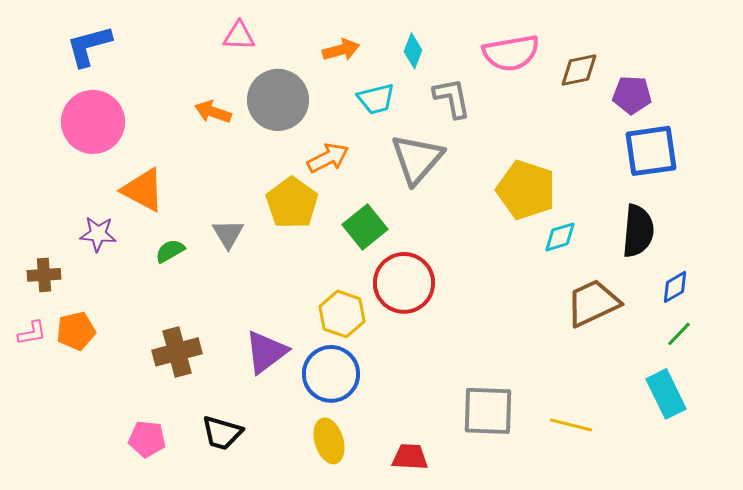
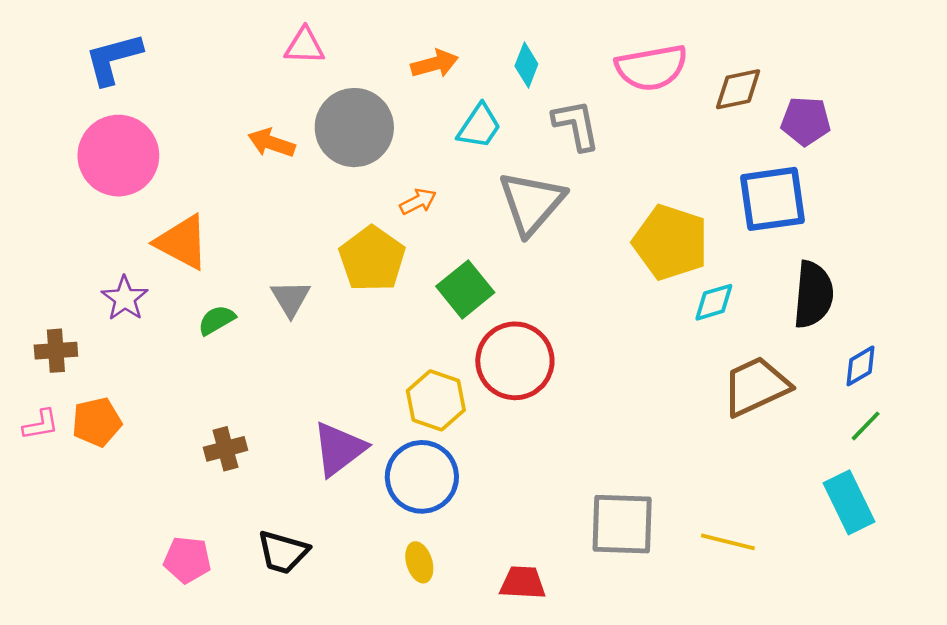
cyan trapezoid: (376, 99) -> (479, 126), turned -42
blue square: (651, 151) -> (773, 199), moved
orange arrow: (328, 158) -> (418, 201), size x0.7
purple star: (98, 234) -> (125, 298), turned 30
brown cross: (177, 352) -> (225, 449), size x0.7
yellow ellipse: (329, 441) -> (419, 562), size x0.7

